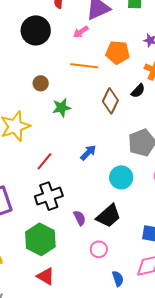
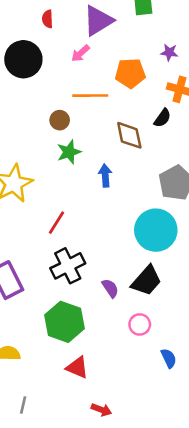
brown circle: (41, 83) -> (60, 120), moved
brown diamond: (110, 101) -> (129, 135), turned -30
blue arrow: (88, 153) -> (105, 176), moved, turned -42
cyan circle: (121, 177) -> (156, 230), size x1.4

